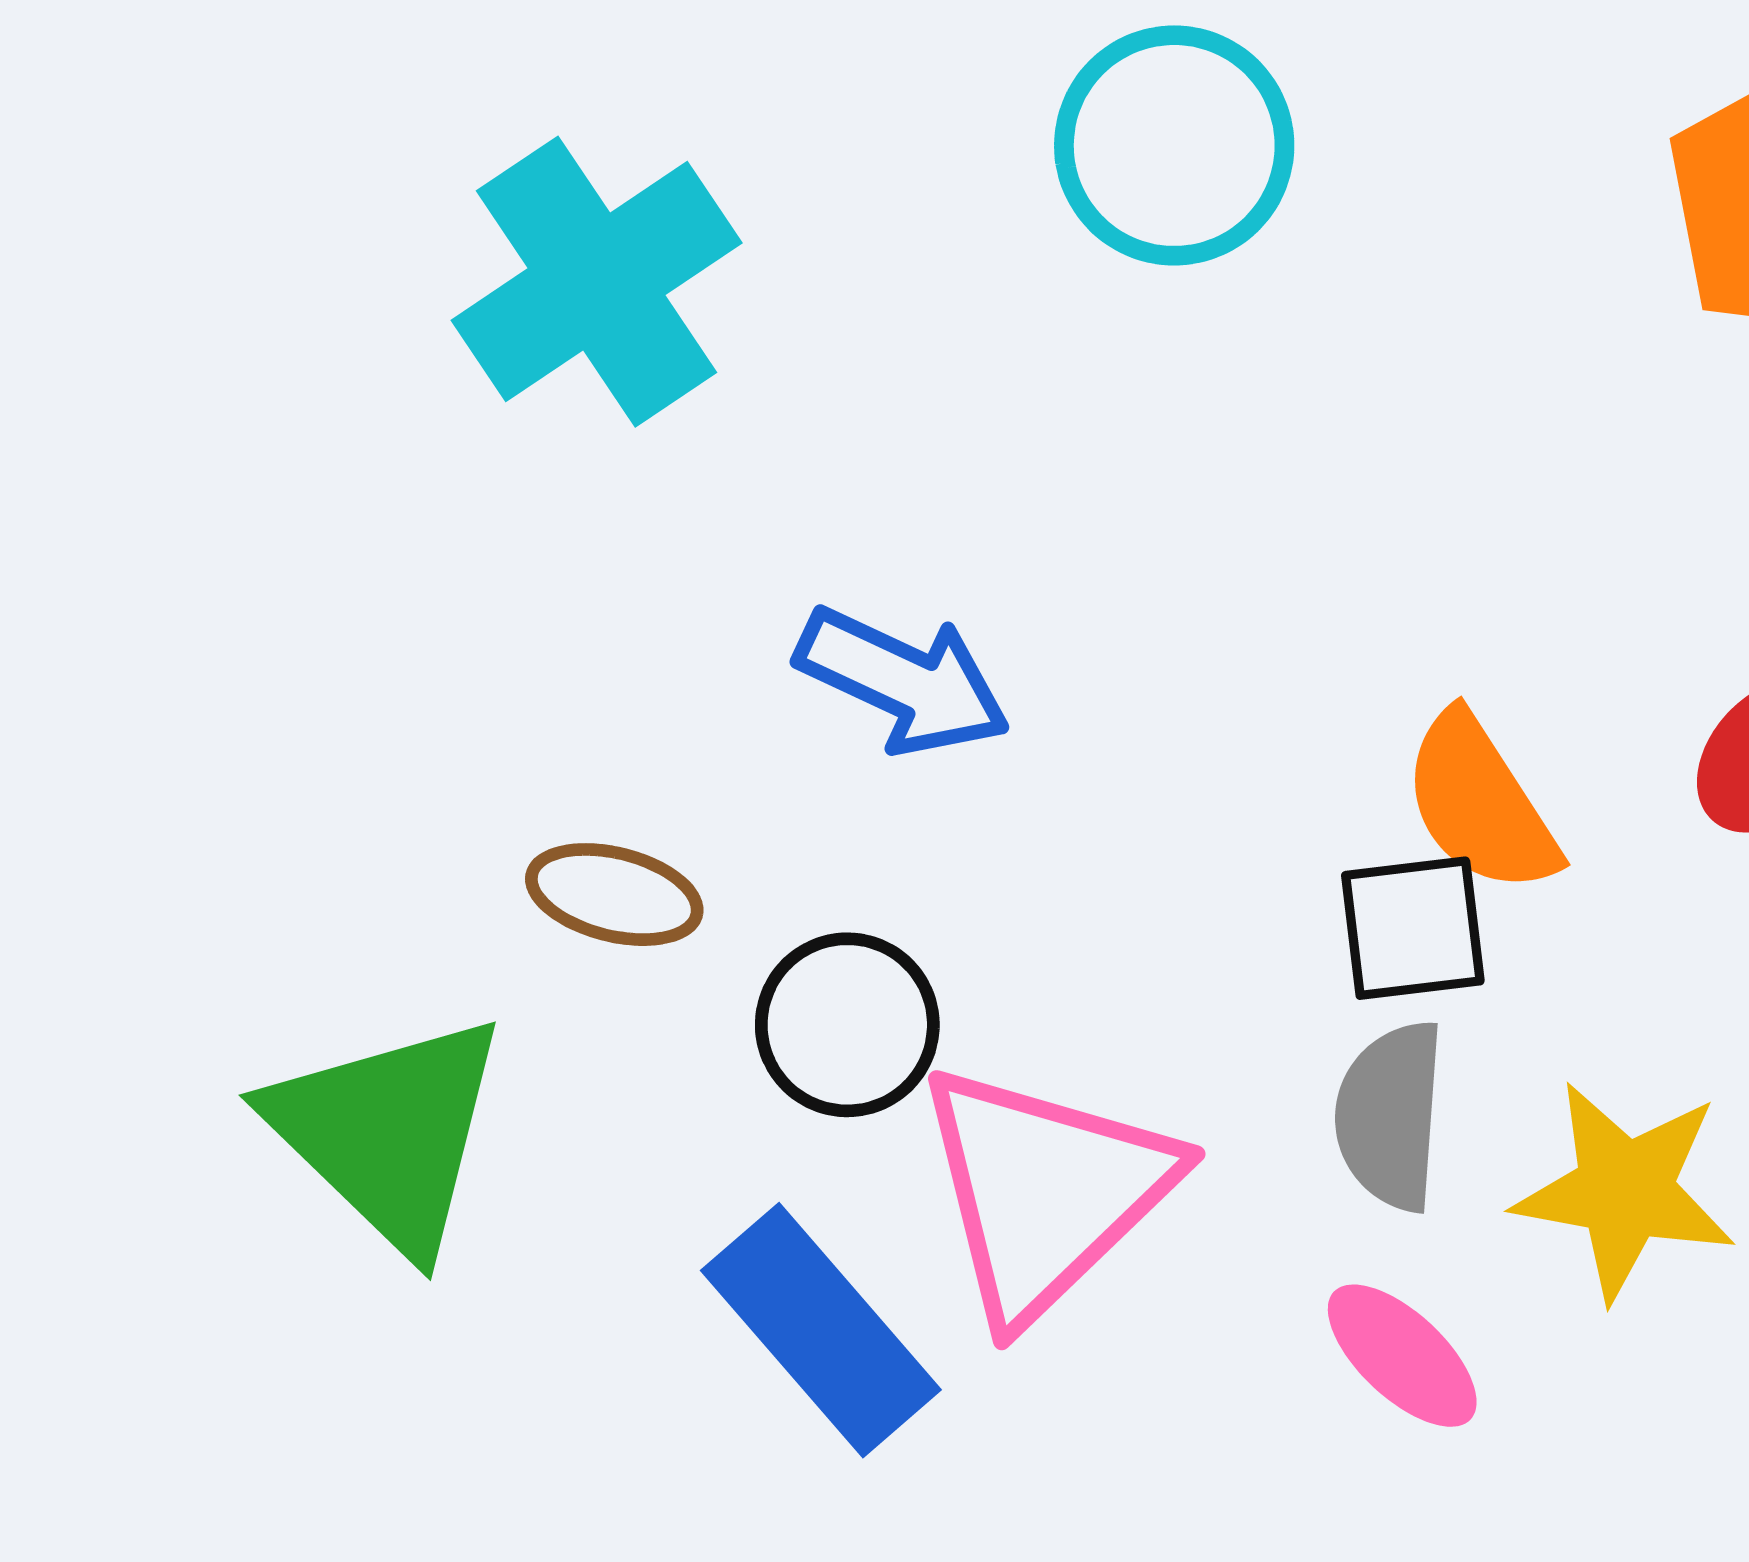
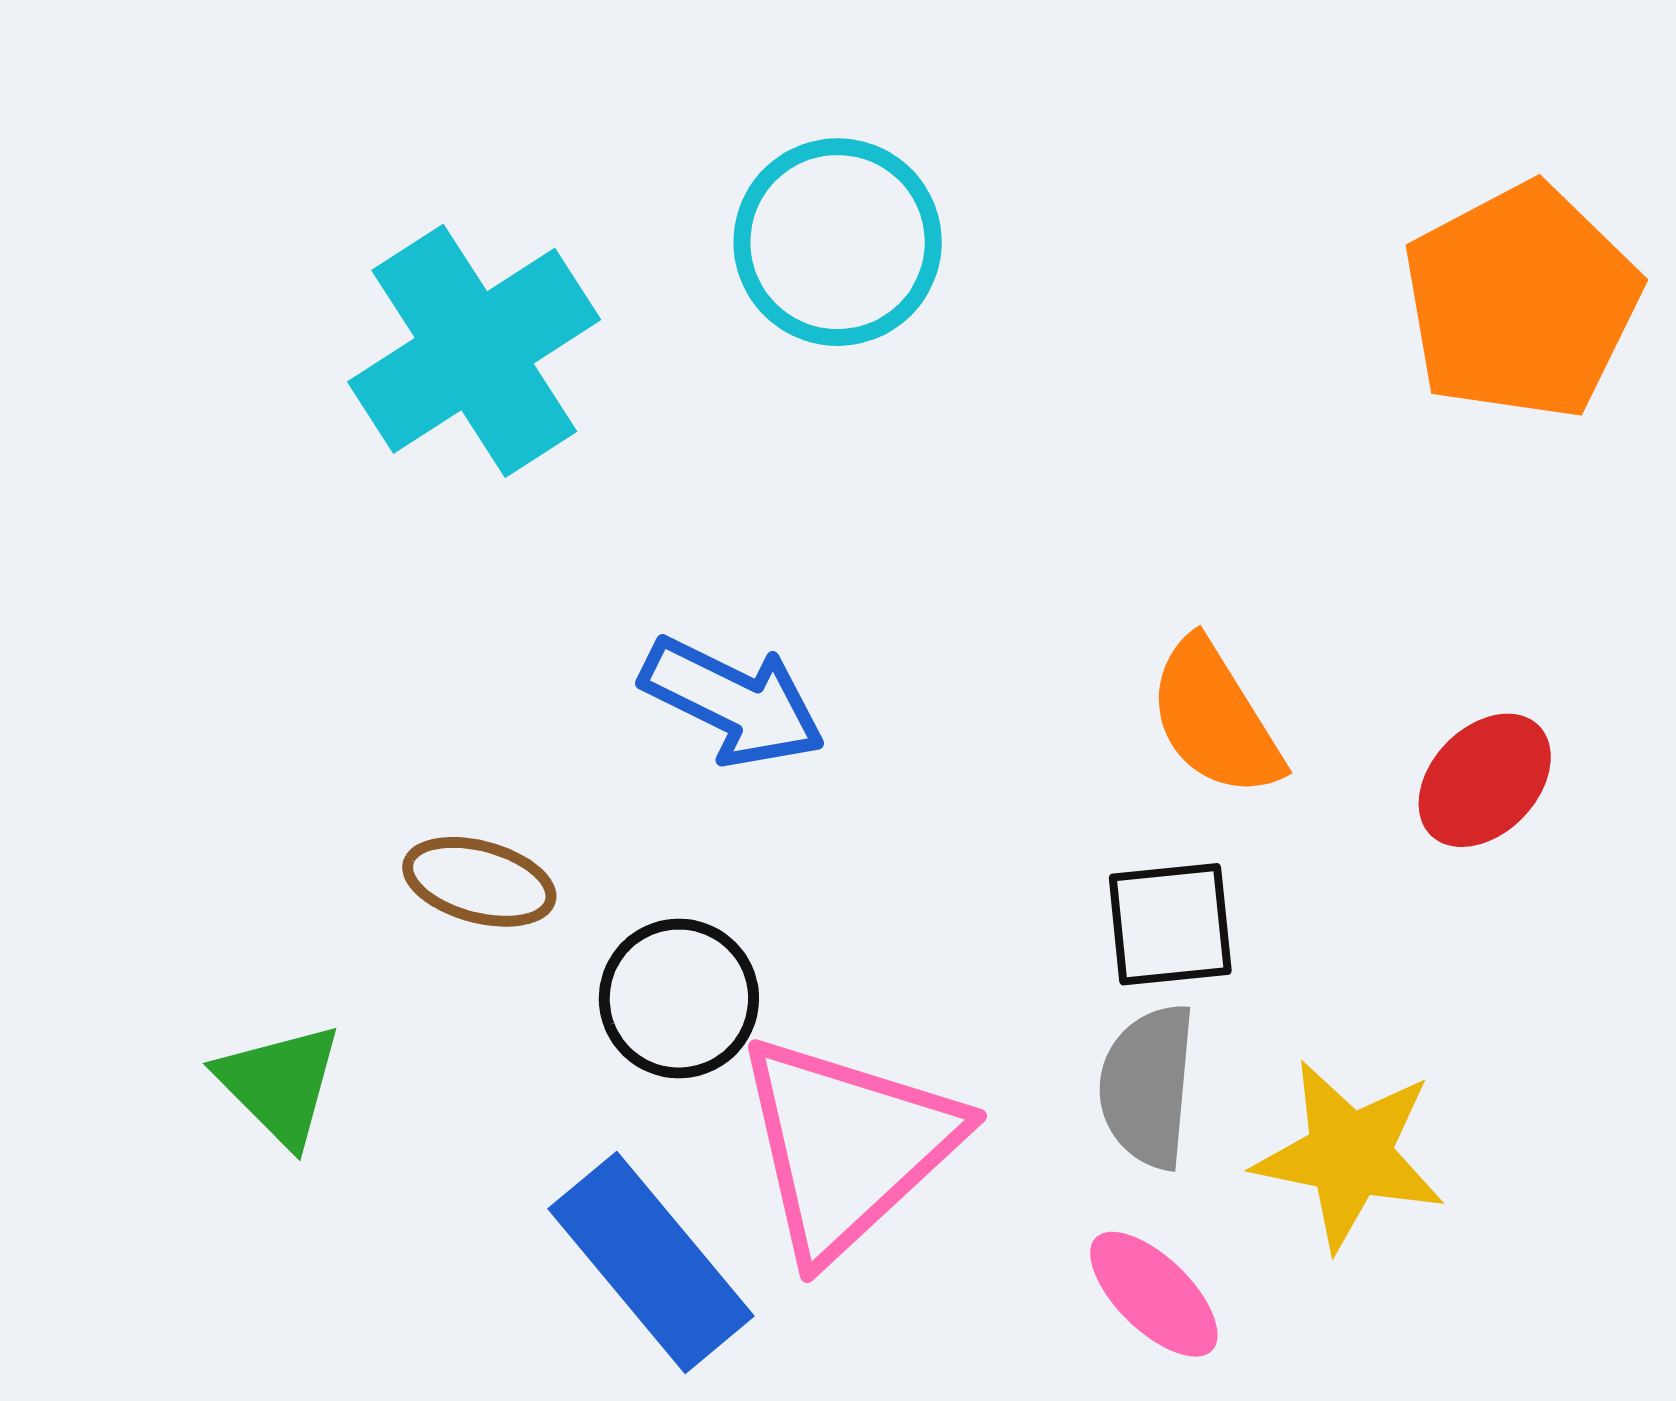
cyan circle: (1174, 145) -> (838, 242), moved
orange semicircle: (1480, 804) -> (1215, 718), moved
green triangle: (388, 1133) -> (280, 1084), size x0.6

